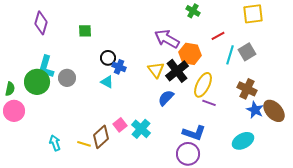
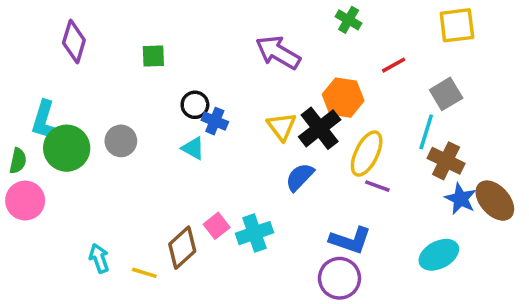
purple arrow: (167, 39) -> (278, 52), moved
cyan line: (230, 55) -> (426, 132), moved
cyan L-shape: (46, 67) -> (45, 121), moved
cyan cross: (141, 129) -> (255, 233), turned 30
yellow line: (84, 144) -> (144, 273), moved

